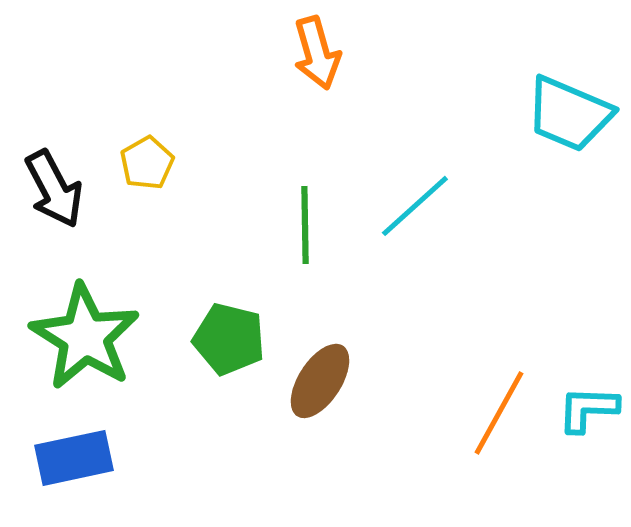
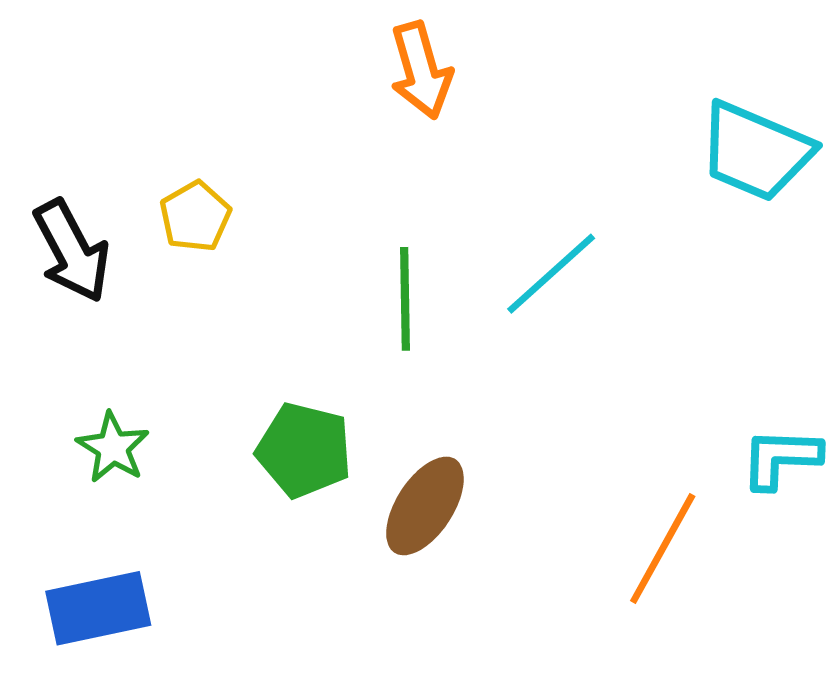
green star: (85, 337) -> (113, 448), size x0.5
cyan L-shape: (588, 409) -> (781, 458), moved

